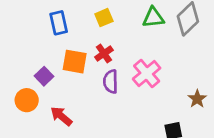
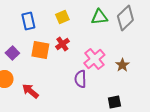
purple square: (44, 76) -> (12, 53), moved
purple semicircle: (111, 82) -> (80, 79), moved
brown star: (197, 99) -> (122, 65), moved

